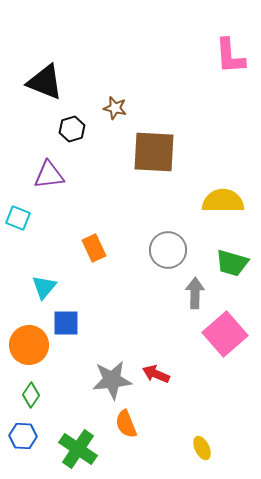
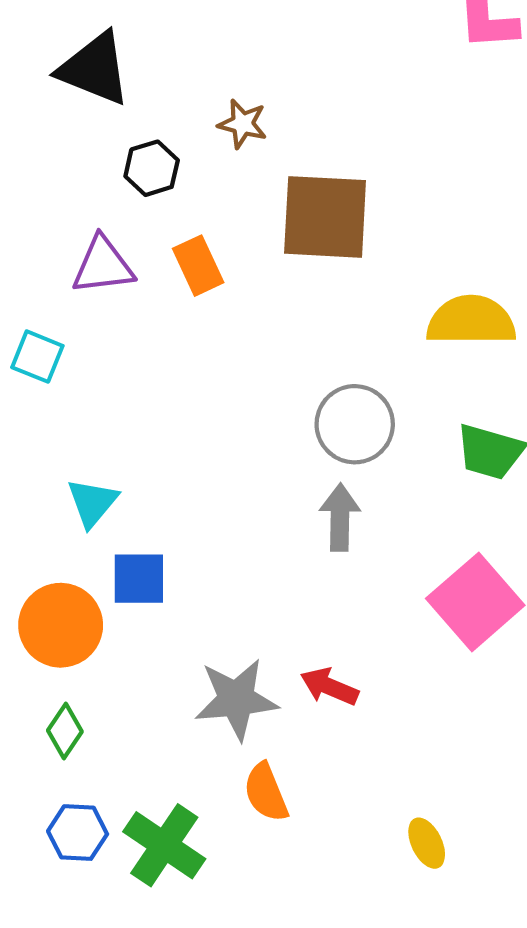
orange rectangle: (94, 248) -> (198, 266), moved
gray arrow: (195, 293) -> (340, 517), moved
blue hexagon: (23, 436) -> (78, 833), moved

